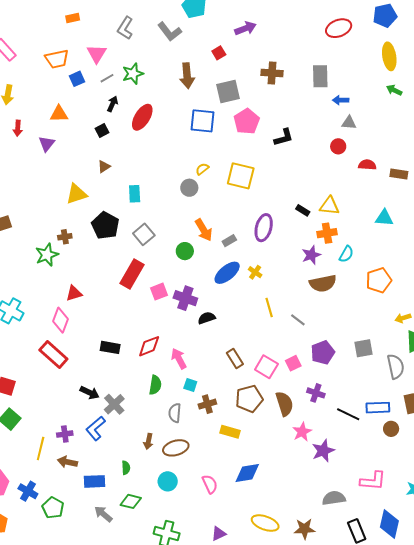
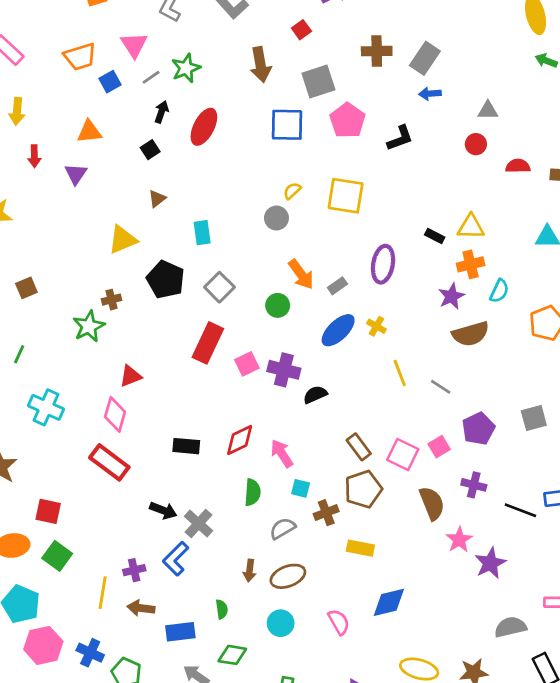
gray rectangle: (320, 76) -> (425, 58), moved, turned 40
blue arrow: (341, 100) -> (430, 94), moved
brown pentagon: (249, 399) -> (363, 489), moved
gray semicircle: (175, 413) -> (283, 528), turned 60

